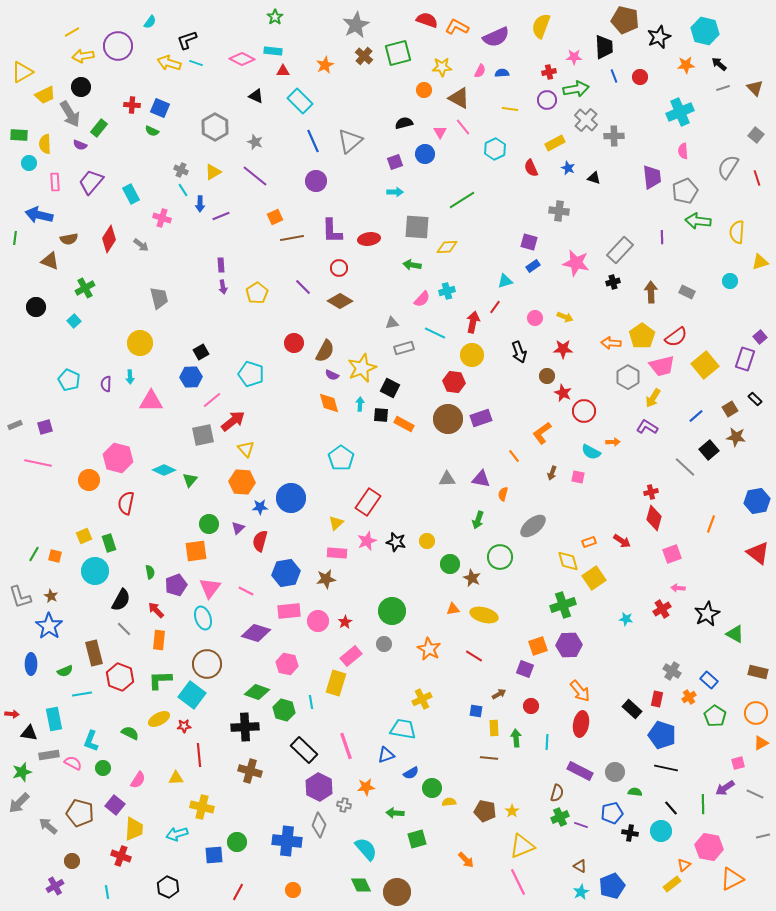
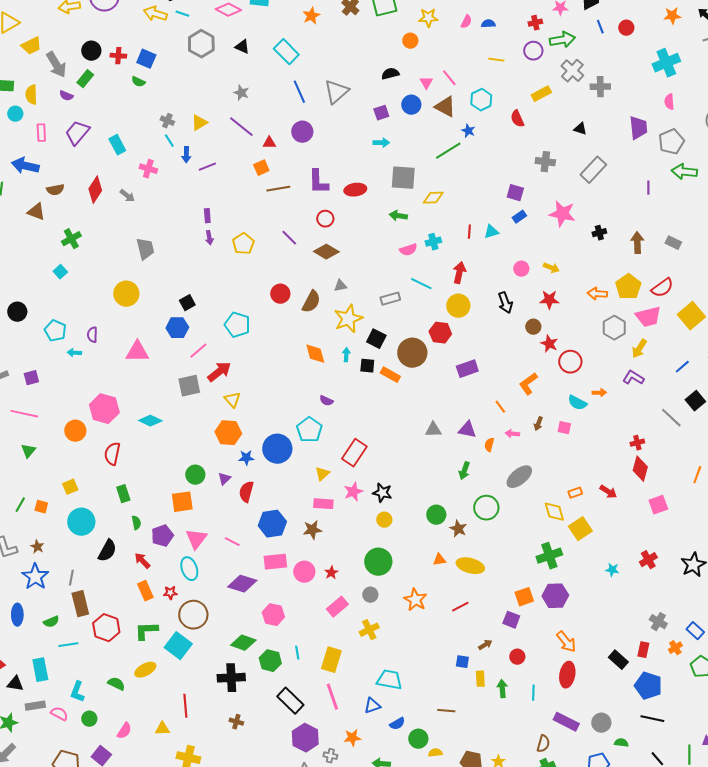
red triangle: (283, 71) -> (269, 143), moved
black circle: (81, 87) -> (91, 51), moved
brown triangle: (459, 98) -> (445, 107), moved
gray hexagon: (215, 127) -> (201, 44), moved
blue star: (568, 168) -> (468, 131), moved
gray rectangle: (620, 250) -> (593, 170), moved
pink semicircle: (422, 299) -> (408, 250), turned 30
black circle: (36, 307) -> (17, 312), moved
red line: (495, 307) -> (469, 232), moved, turned -32
gray triangle: (392, 323) -> (340, 286), moved
purple semicircle: (332, 375) -> (326, 401), moved
cyan arrow: (130, 377) -> (74, 353), moved, turned 96
brown circle: (448, 419) -> (412, 353), moved
cyan pentagon: (341, 458) -> (309, 430), moved
green triangle: (190, 480) -> (28, 451), moved
yellow circle: (427, 541) -> (384, 520), moved
green rectangle: (109, 543) -> (123, 494), moved
pink arrow: (678, 588) -> (512, 434), moved
gray line: (124, 629) -> (71, 578), moved, turned 56
orange rectangle: (159, 640) -> (145, 591), turned -30
red line: (474, 656) -> (460, 607), turned -60
yellow rectangle: (336, 683) -> (331, 660), moved
yellow cross: (422, 699) -> (369, 630), moved
red star: (184, 726) -> (170, 593), moved
brown line: (489, 758) -> (446, 711), moved
brown cross: (250, 771) -> (236, 722), size x0.6

